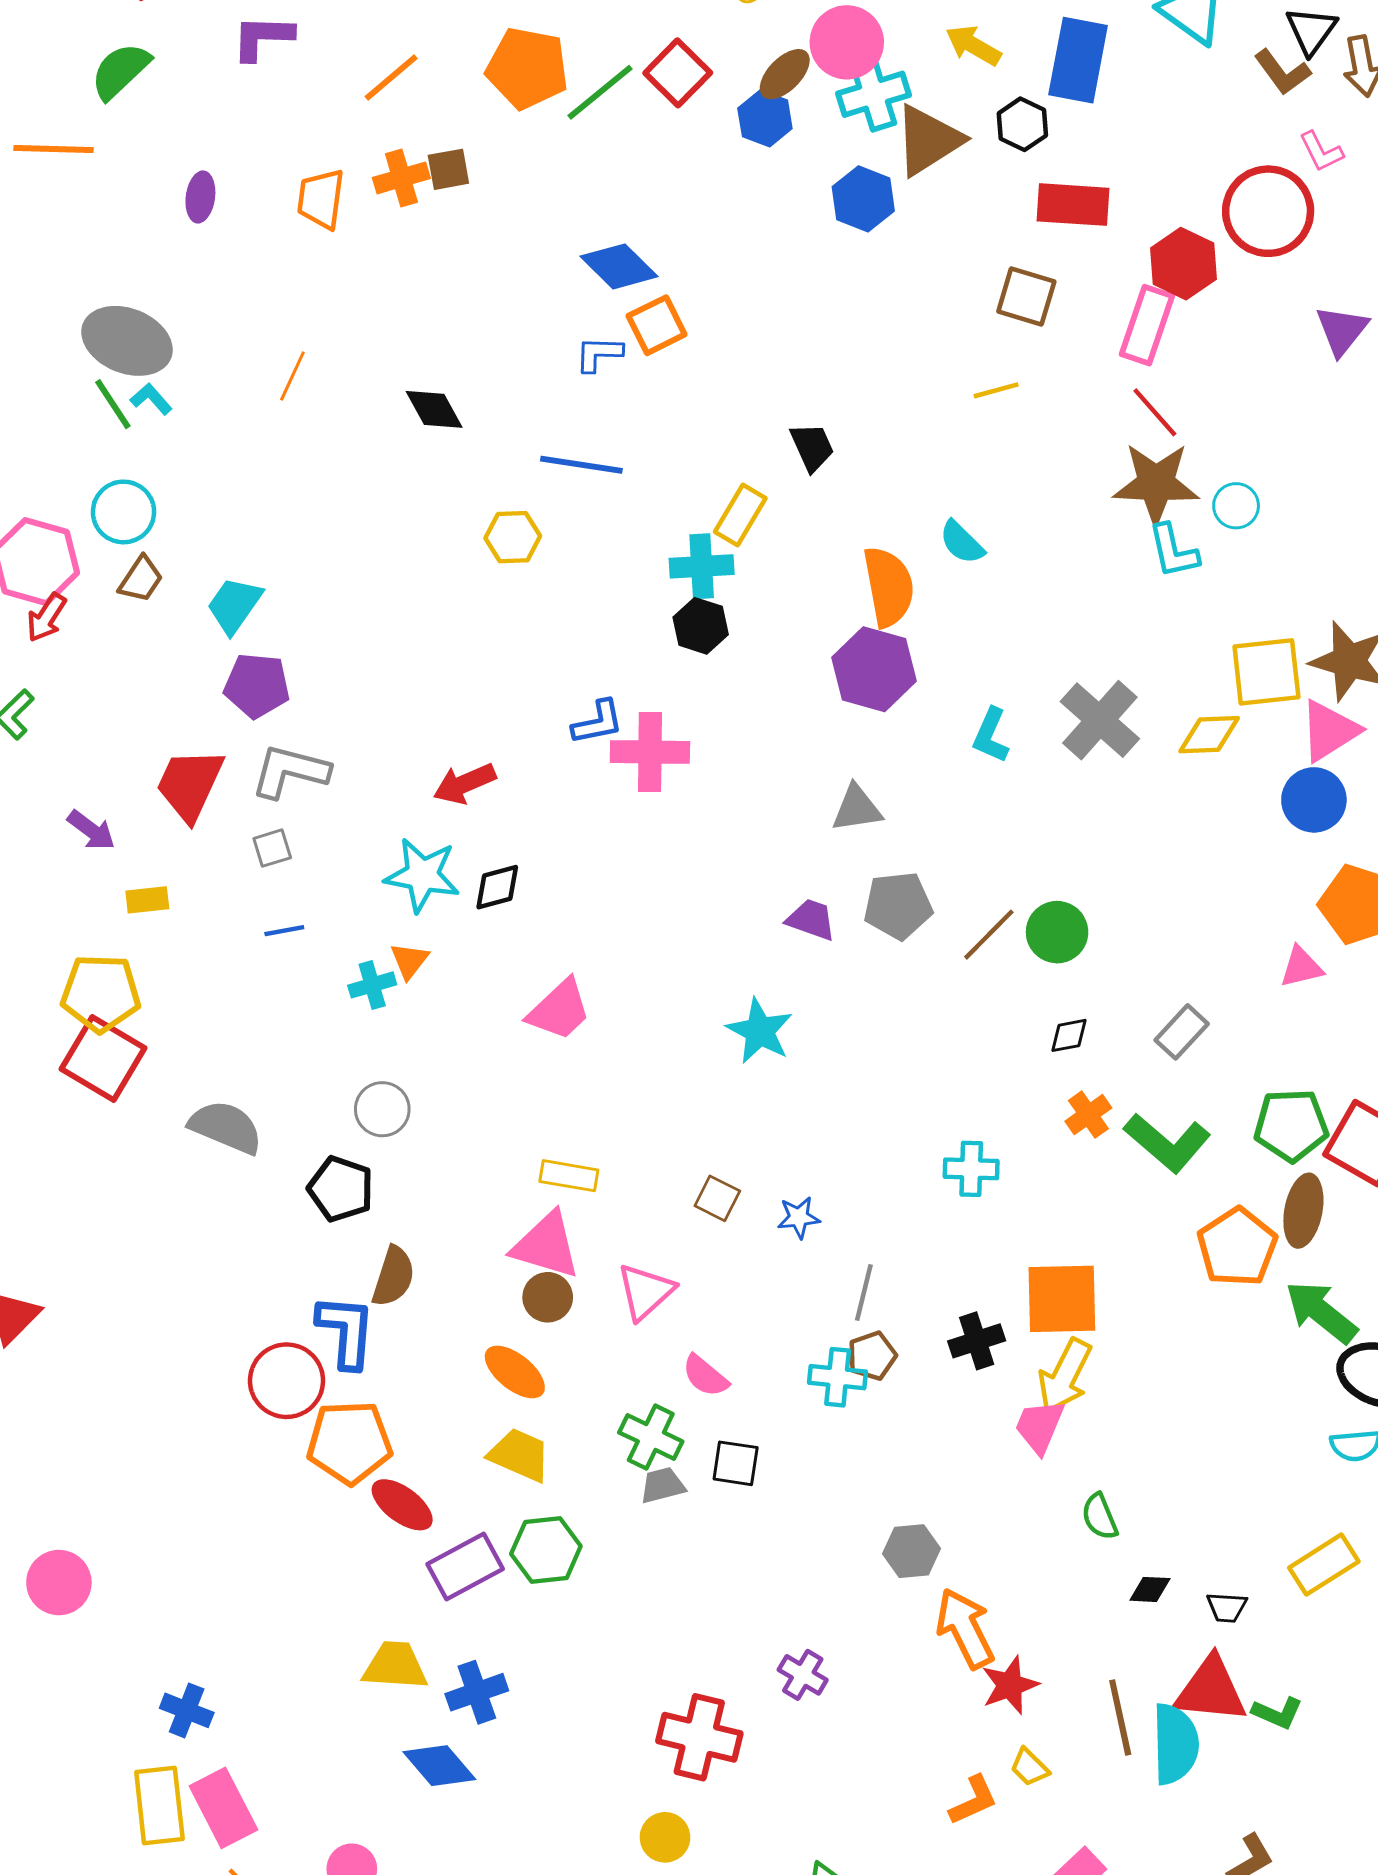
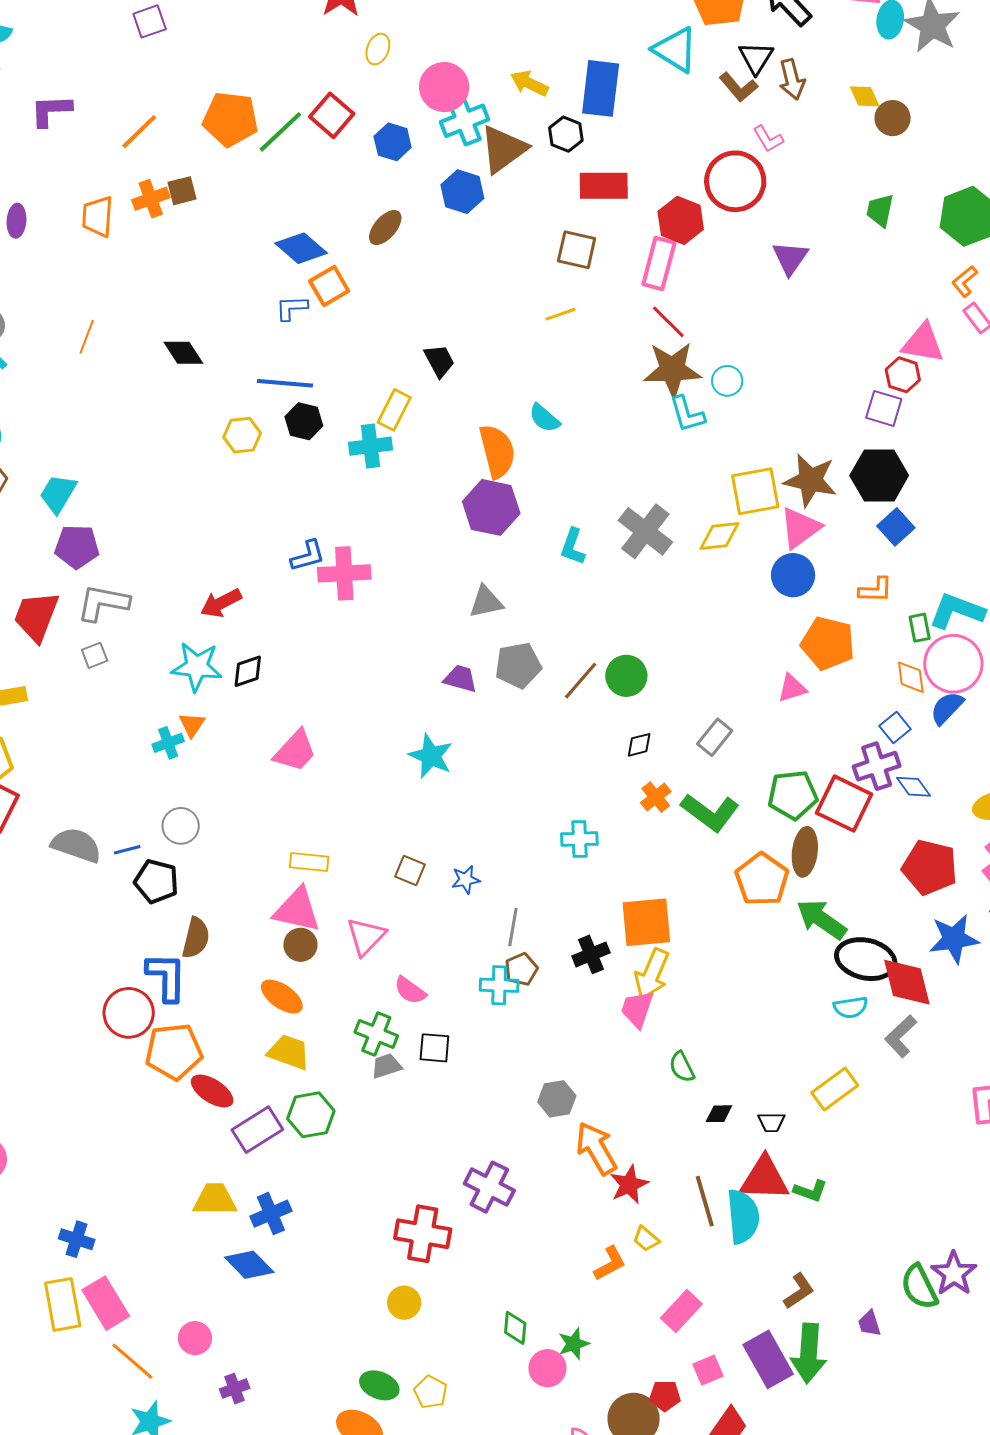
brown ellipse: (785, 74) -> (385, 228), moved
black hexagon: (701, 626) -> (304, 421), moved
blue line: (284, 931) -> (127, 850), moved
purple cross: (803, 1675) -> (489, 1187), size x1.5

